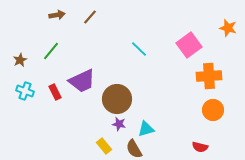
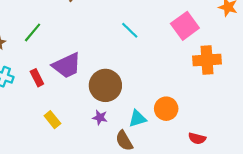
orange circle: (213, 110) -> (166, 109), moved
purple star: (119, 124) -> (100, 117), moved
yellow rectangle: (104, 146) -> (52, 120), moved

